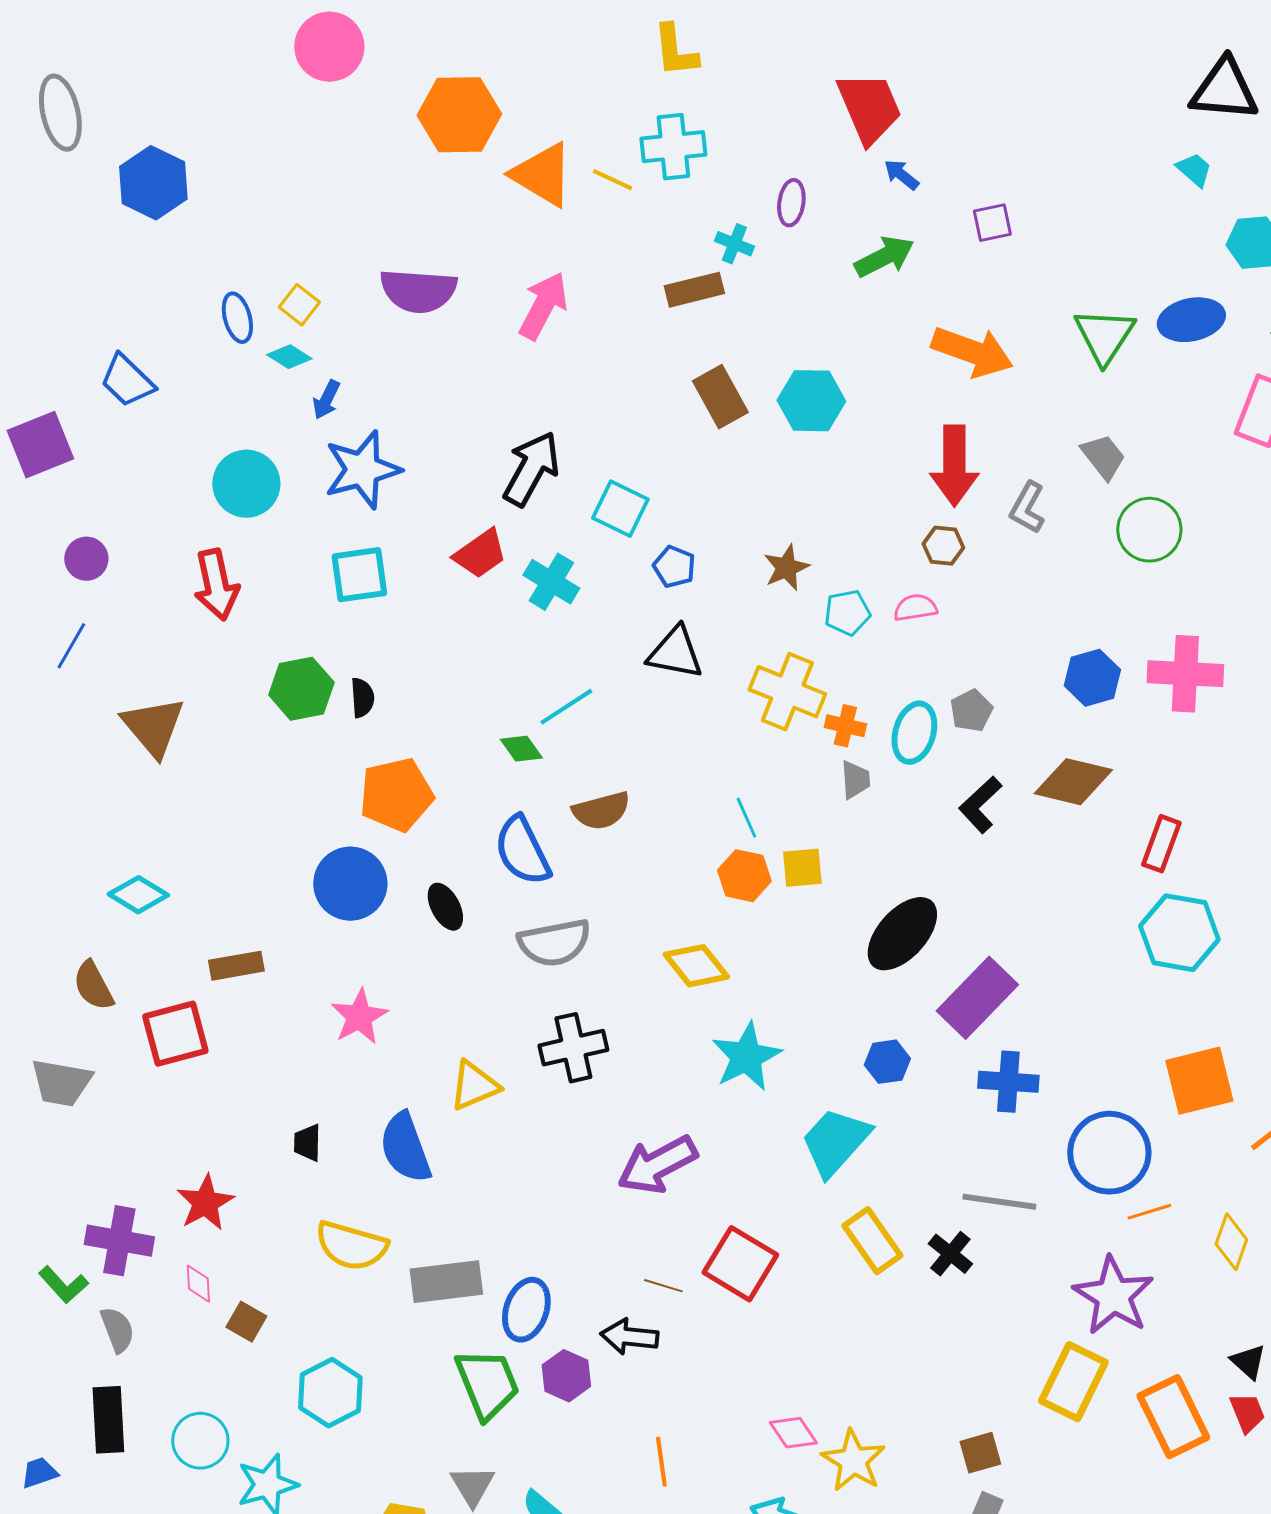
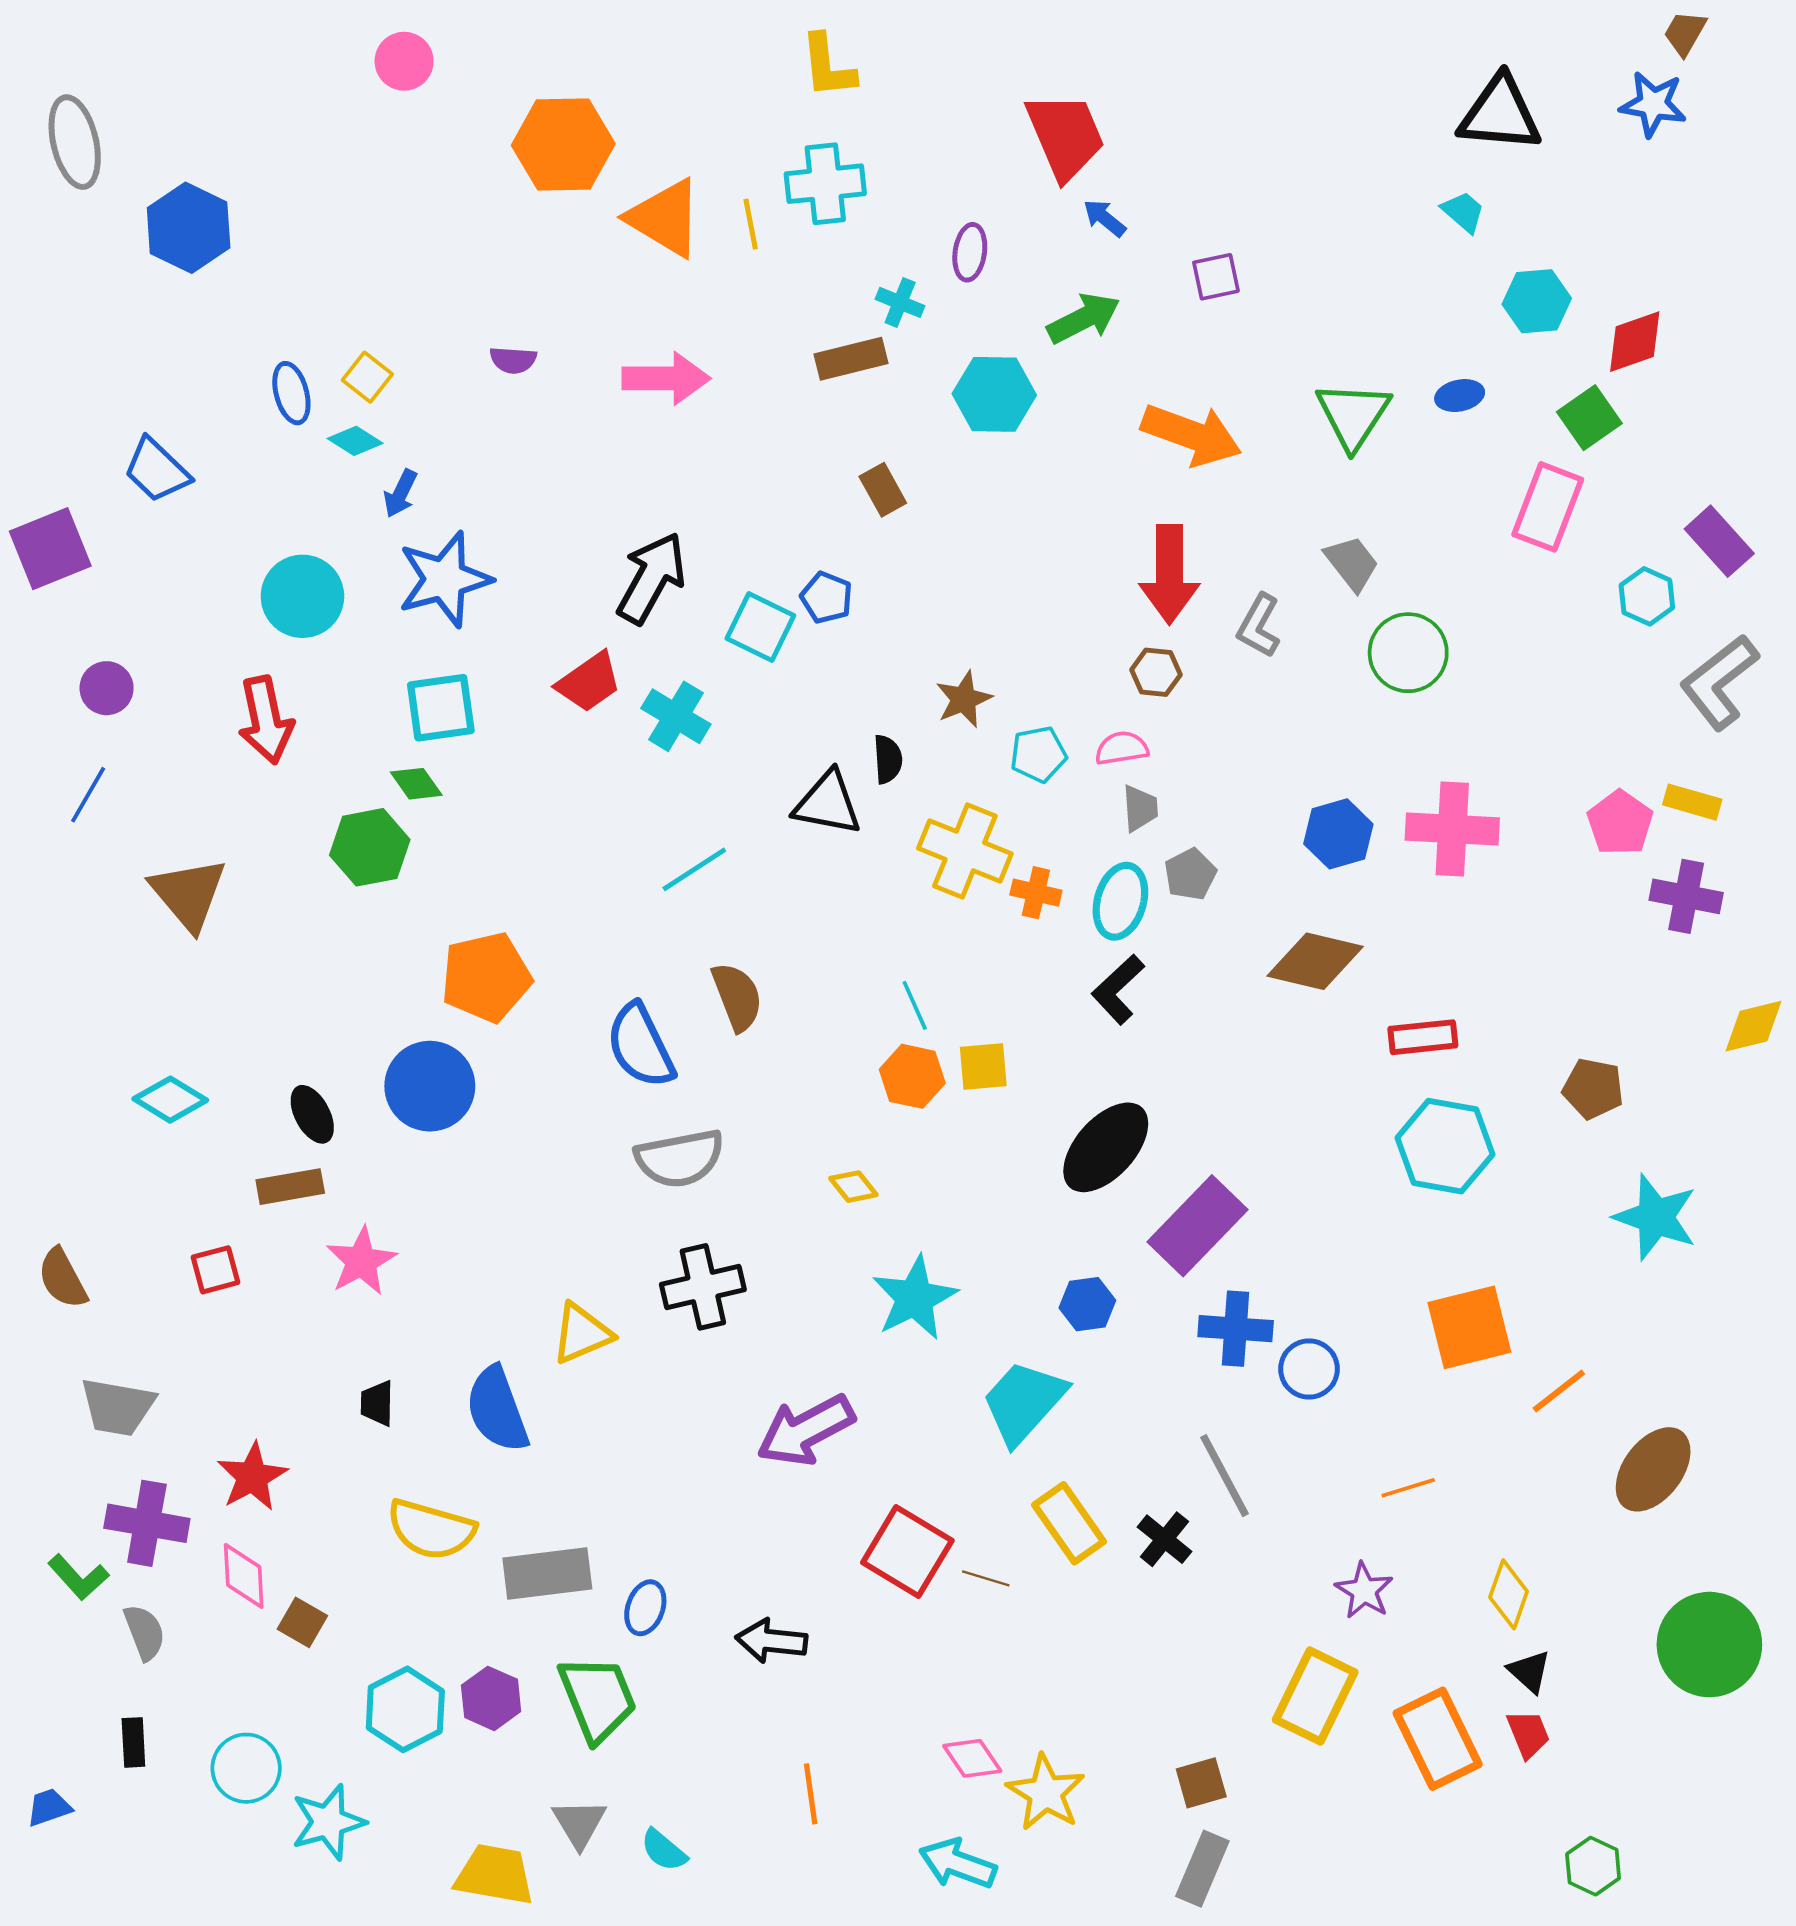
pink circle: (329, 47) -> (404, 61), size x0.7
yellow line: (612, 180) -> (751, 224), turned 54
purple semicircle: (418, 291) -> (513, 360), size x0.5
pink arrow: (543, 306) -> (666, 378), turned 62
blue ellipse: (1191, 320) -> (1460, 396), size x0.6
brown rectangle: (720, 397) -> (883, 490), size x0.7
cyan hexagon: (811, 401) -> (994, 394), moved
blue pentagon: (674, 567) -> (827, 598), moved
black semicircle: (362, 698) -> (888, 759), moved
green diamond: (521, 749) -> (416, 784), moved
gray trapezoid: (855, 780) -> (1140, 808), moved
black L-shape: (980, 805) -> (1118, 989), moved
brown semicircle: (601, 811) -> (737, 997), turned -96
red rectangle: (1161, 844) -> (1423, 1037), turned 64
black ellipse: (445, 907) -> (312, 1114), moved
yellow diamond: (696, 966) -> (853, 1187), size x0.6
brown semicircle: (93, 986) -> (62, 1278), moved
pink star: (359, 1017) -> (361, 1261), moved
red square: (175, 1034) -> (216, 1270), size x0.6
gray trapezoid: (61, 1083) -> (118, 1407), moved
blue circle: (1109, 1153) -> (1309, 1369), moved, size x0.6
gray line: (999, 1202) -> (1225, 1476), turned 54
yellow diamond: (1231, 1242) -> (1509, 1594), moved
pink diamond: (198, 1284) -> (244, 1576), size x1.4
brown line: (663, 1286) -> (986, 1578), moved
purple star: (1113, 1296) -> (1364, 1591), size x0.6
blue ellipse: (526, 1310) -> (645, 1608), size x0.7
purple hexagon: (566, 1376) -> (491, 1698), moved
black rectangle: (108, 1420) -> (133, 1742), size x0.6

